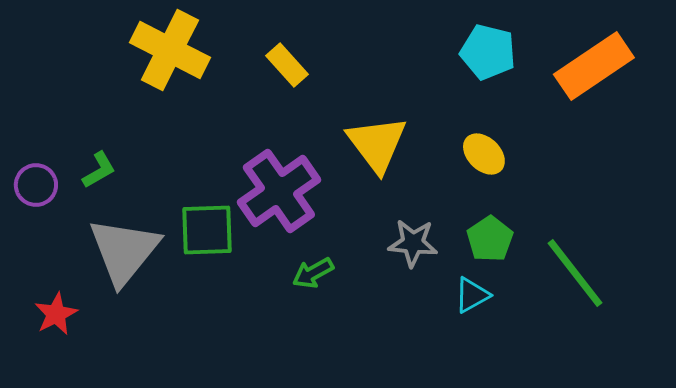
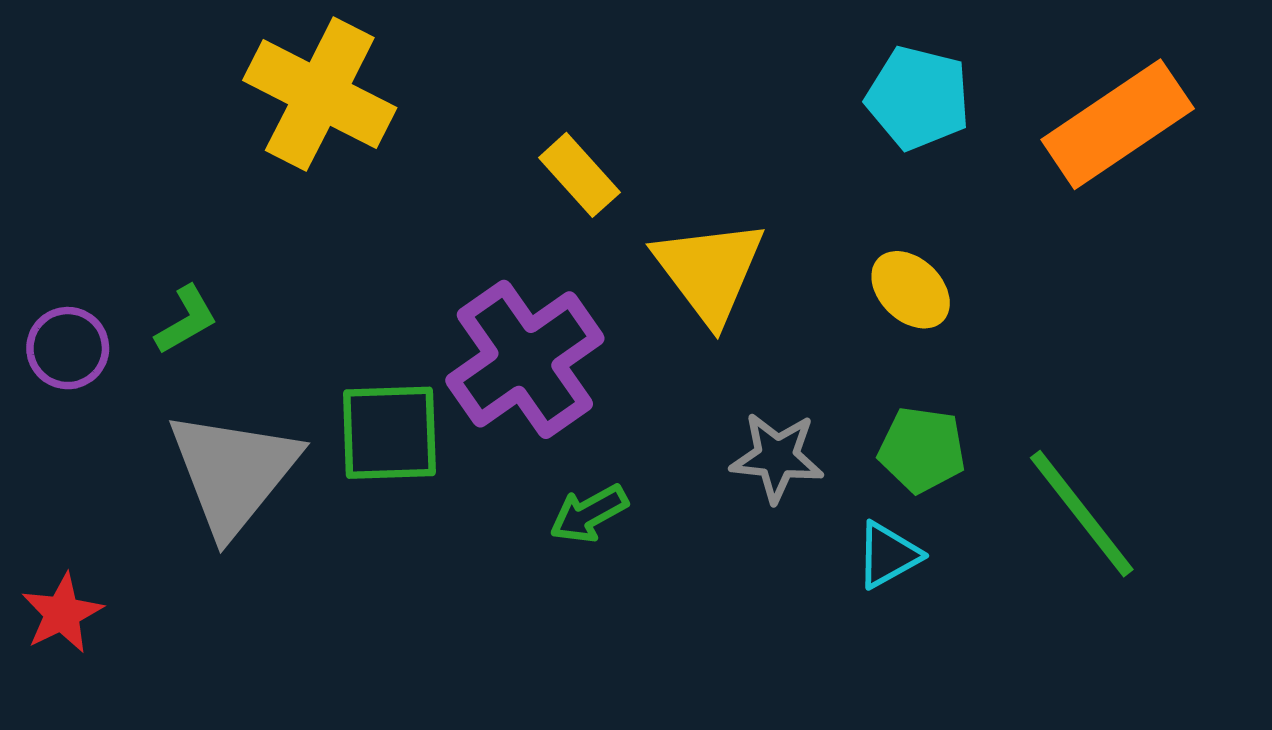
yellow rectangle: (287, 65) -> (579, 175), moved
green pentagon: (490, 239) -> (922, 450), turned -30
red star: (56, 314) -> (62, 613), moved

